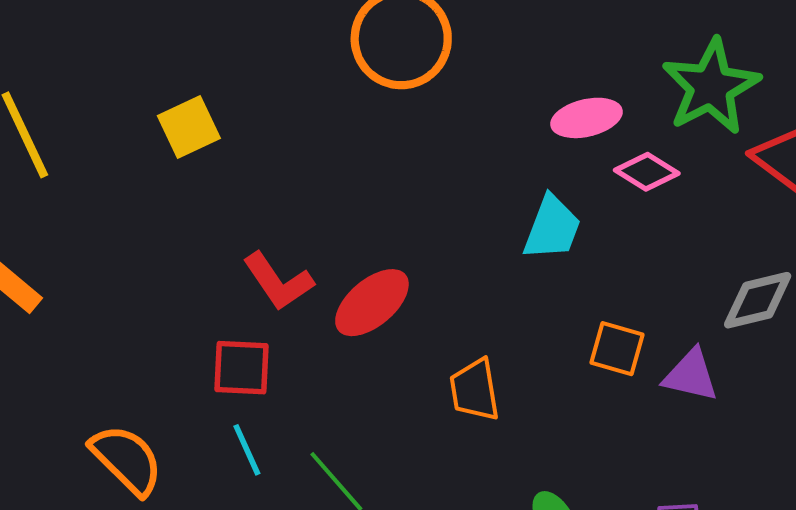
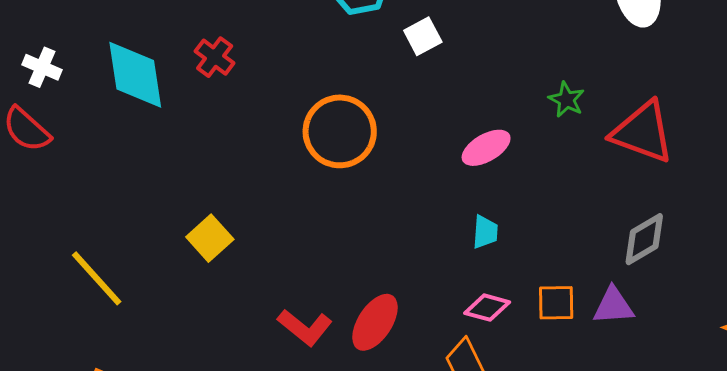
green star: (711, 87) -> (567, 100), size x0.5
pink diamond: (647, 172) -> (487, 308), moved
cyan trapezoid: (552, 228) -> (485, 232), size x0.7

